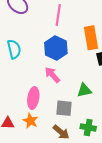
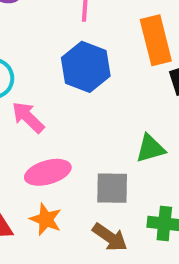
pink arrow: (52, 75) -> (28, 117), moved
pink ellipse: (33, 98) -> (48, 172), turned 70

